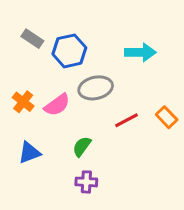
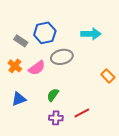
gray rectangle: (32, 39) -> (21, 41), moved
red line: (126, 120) -> (82, 113), moved

